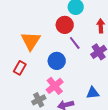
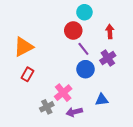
orange triangle: (31, 41) -> (23, 47), moved, turned 30
blue circle: (57, 61) -> (85, 69), moved

